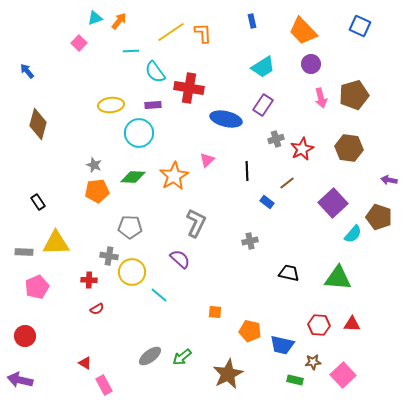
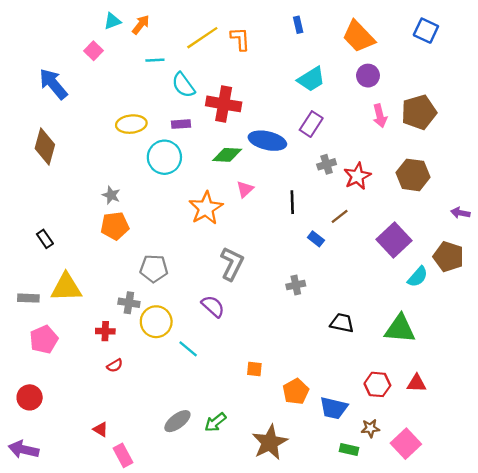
blue arrow: (27, 71) -> (53, 84), moved, size x1.8
green diamond: (133, 177) -> (227, 155), moved
orange pentagon: (250, 331) -> (296, 392), turned 30

